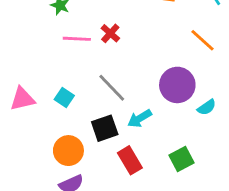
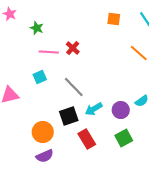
purple circle: (177, 85) -> (121, 110), moved, size x0.7
cyan square: (64, 98) -> (40, 77), moved, turned 32

